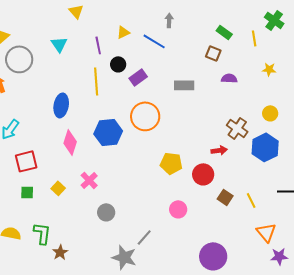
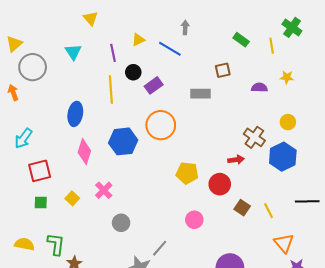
brown square: (213, 53) -> (223, 70), moved, turned -35
purple semicircle: (229, 78) -> (259, 87), moved

